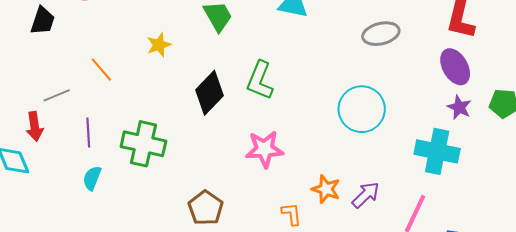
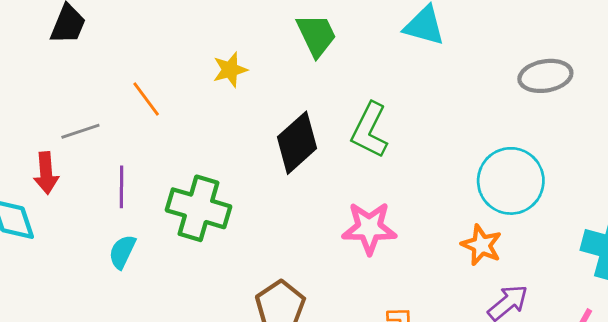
orange star: (326, 189) -> (481, 245), moved

